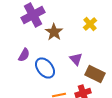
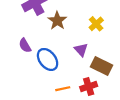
yellow cross: (90, 24) -> (96, 24), moved
purple semicircle: (24, 55) -> (25, 45), turned 120

